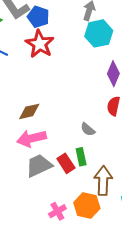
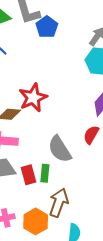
red star: (40, 44) -> (33, 98), moved
gray semicircle: (88, 129) -> (60, 149), size x1.8

